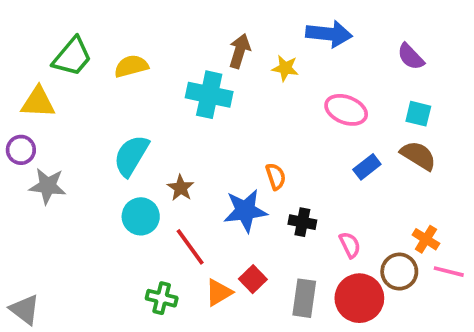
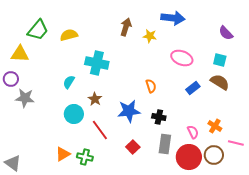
purple semicircle: (411, 57) -> (226, 33), moved
cyan cross: (209, 95) -> (97, 63), moved
cyan semicircle: (131, 156) -> (69, 82), size x0.6
orange semicircle: (276, 176) -> (151, 86), moved
orange cross: (426, 239) -> (215, 126), moved
pink semicircle: (350, 245) -> (193, 132), moved
brown circle: (399, 272) -> (214, 155), moved
orange triangle: (219, 292) -> (63, 154), moved
gray rectangle: (304, 298) -> (165, 144), moved

